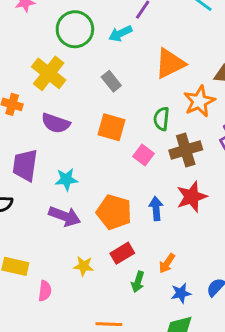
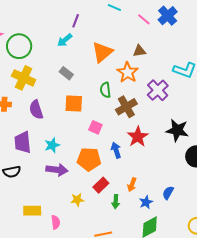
green circle: (75, 29) -> (19, 46), moved
purple semicircle: (56, 123) -> (36, 110), turned 66
pink square: (144, 155) -> (95, 127), moved

